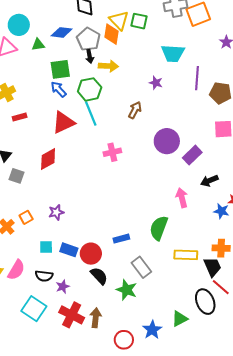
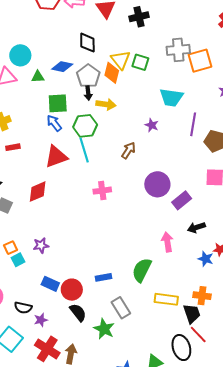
cyan square: (46, 247) -> (18, 260), moved, turned -32

